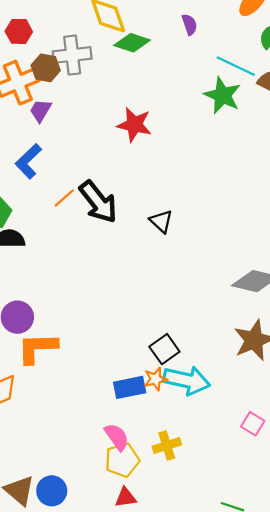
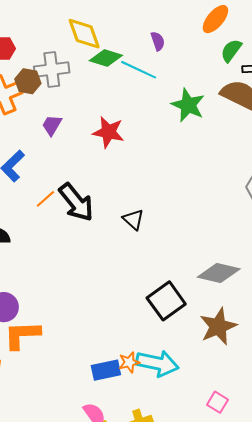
cyan line: (236, 66) -> (139, 70), moved
purple trapezoid: (40, 111) -> (52, 125), moved
black square: (164, 349) -> (166, 301), moved, size x1.4

